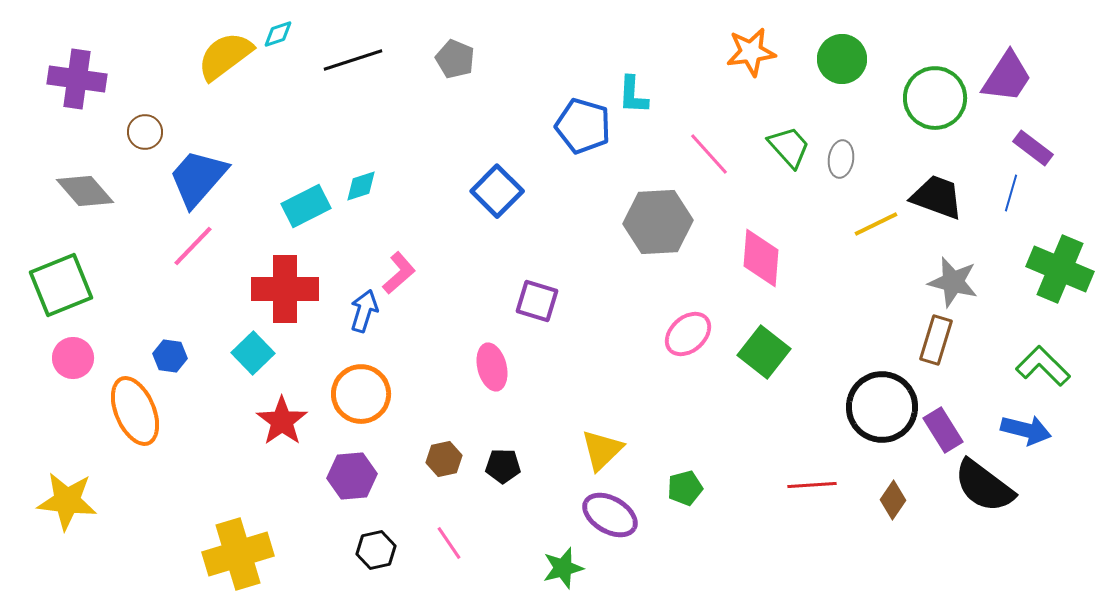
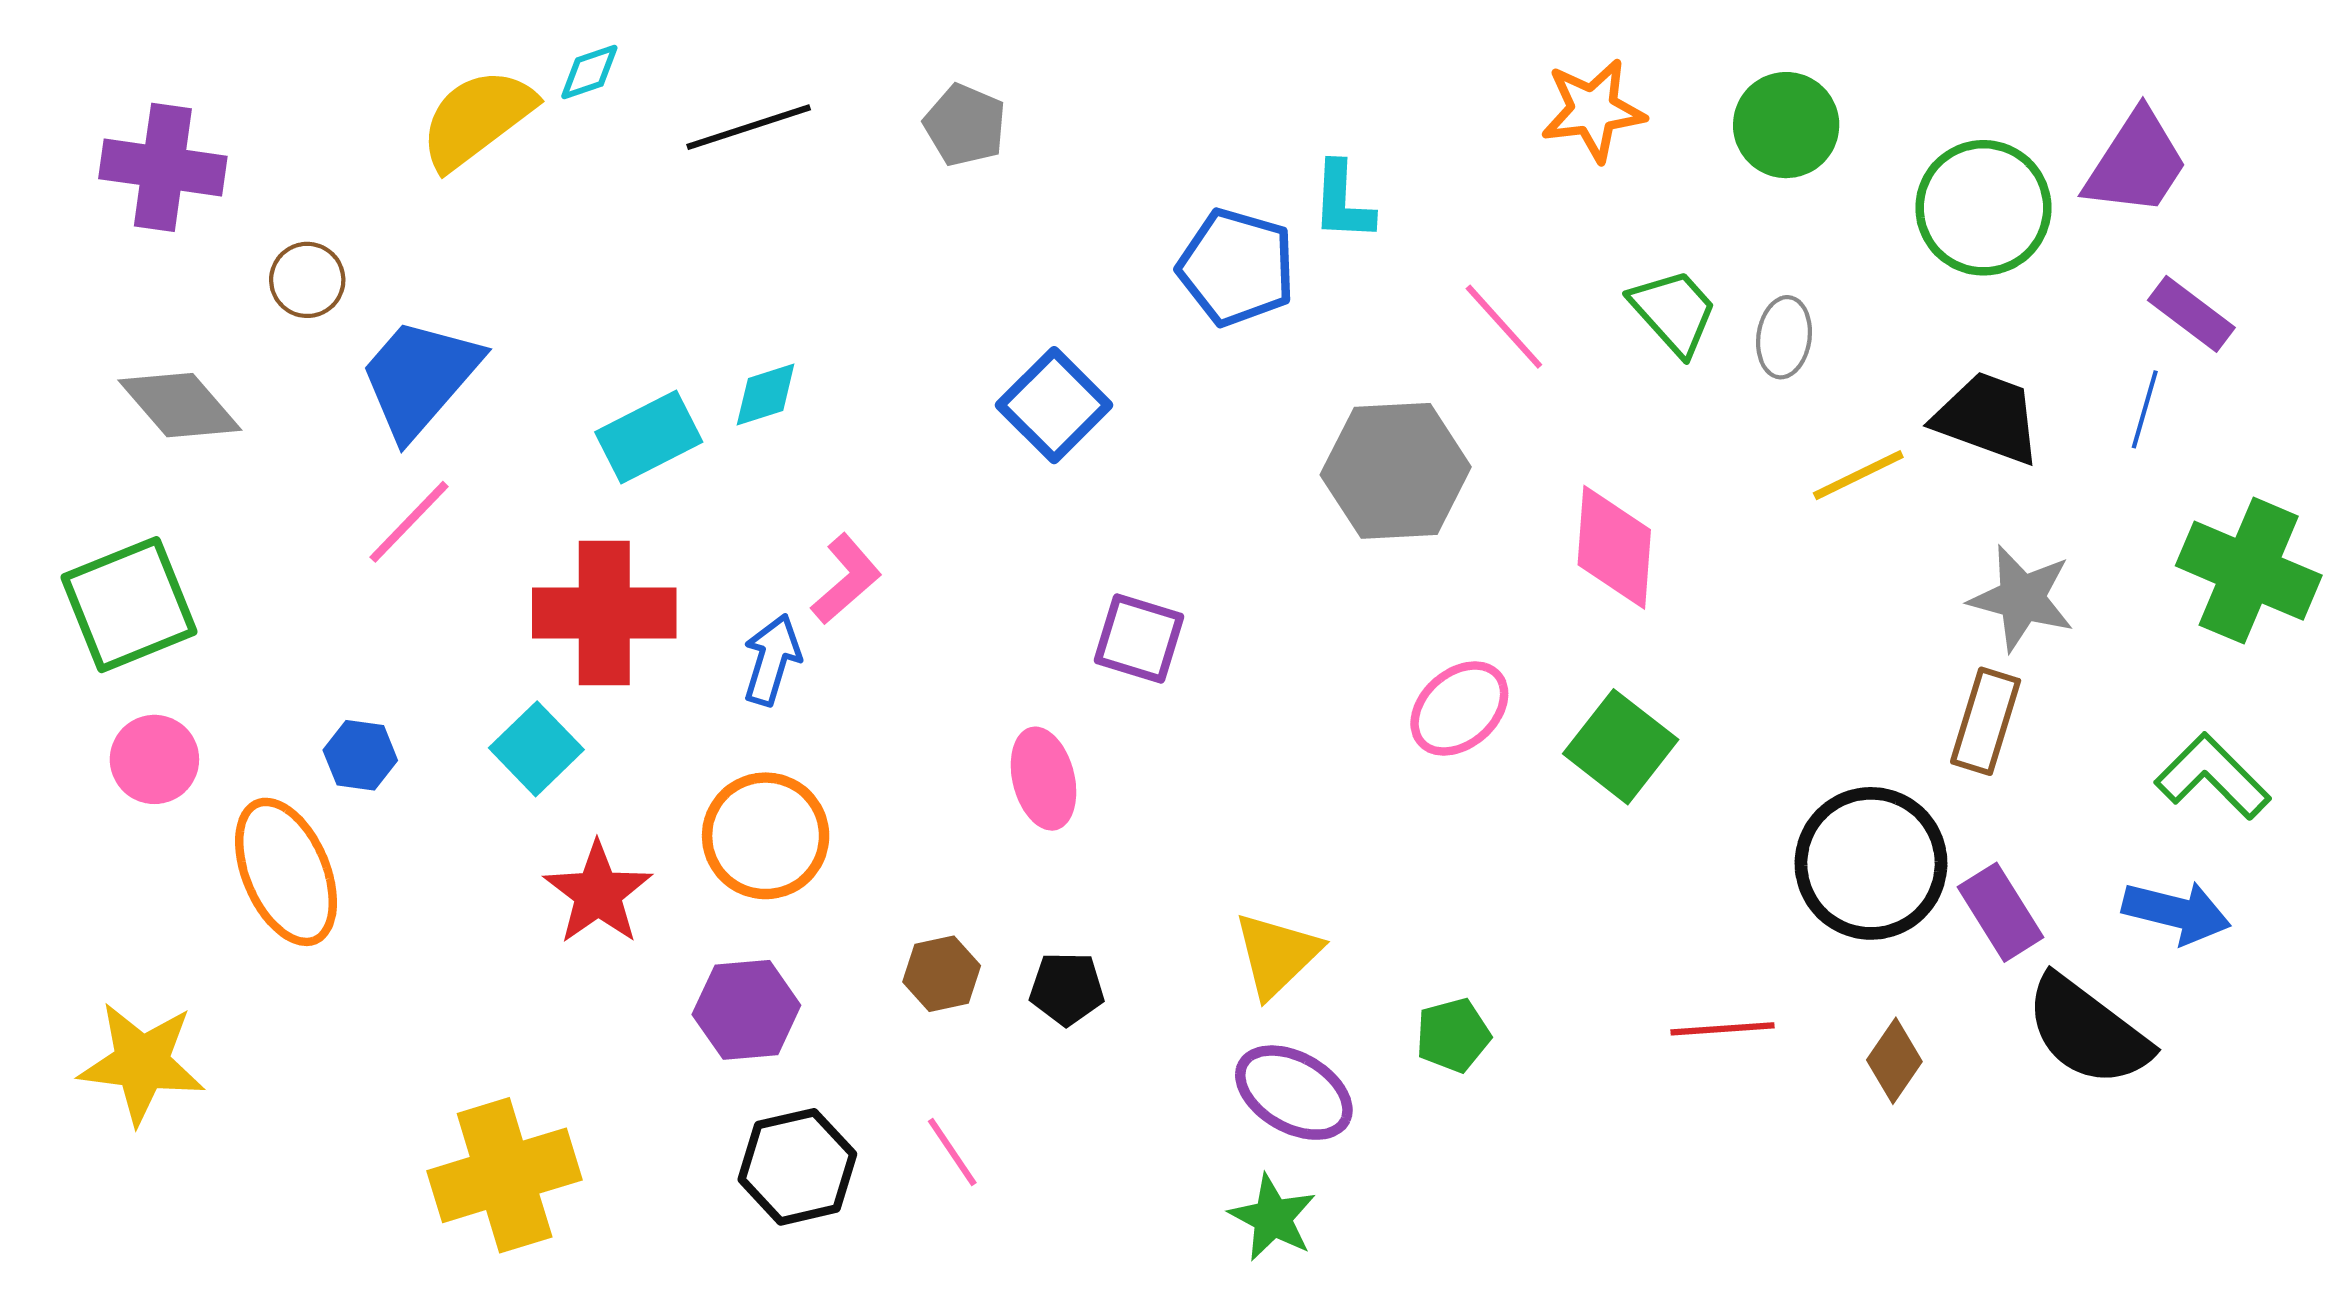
black hexagon: (376, 550) -> (797, 1167), size x1.4
green star: (563, 568) -> (1273, 1218), moved, turned -30

